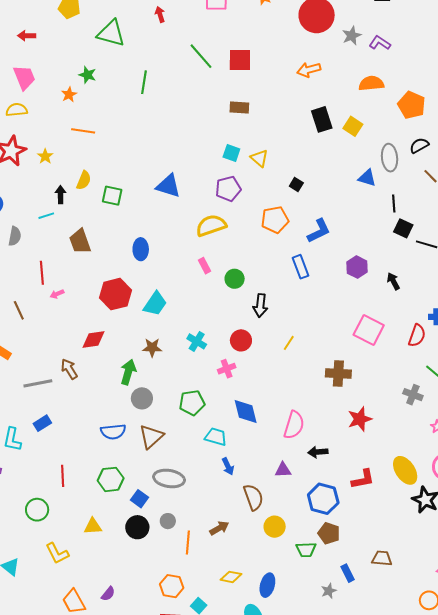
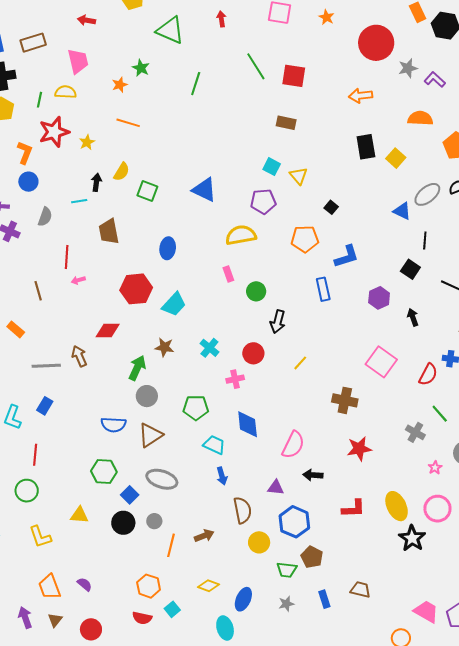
gray ellipse: (390, 158) -> (427, 194), turned 48
black square: (403, 228) -> (410, 269), moved
blue rectangle: (42, 423) -> (45, 406), turned -36
red line: (63, 476) -> (35, 455), moved
blue hexagon: (323, 499) -> (294, 522), moved
gray star: (329, 591) -> (286, 604), moved
purple semicircle: (108, 594) -> (85, 584), turned -98

